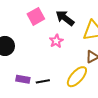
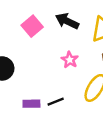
pink star: (56, 41) -> (70, 60), moved

